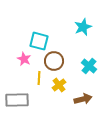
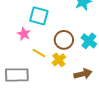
brown circle: (54, 61) -> (64, 40), moved
yellow line: (39, 78) -> (39, 53), turned -64

